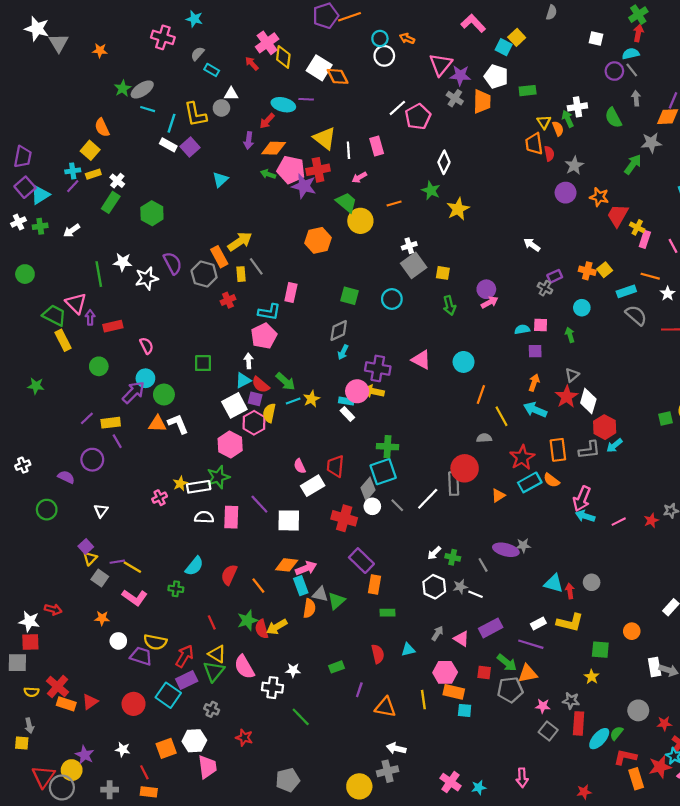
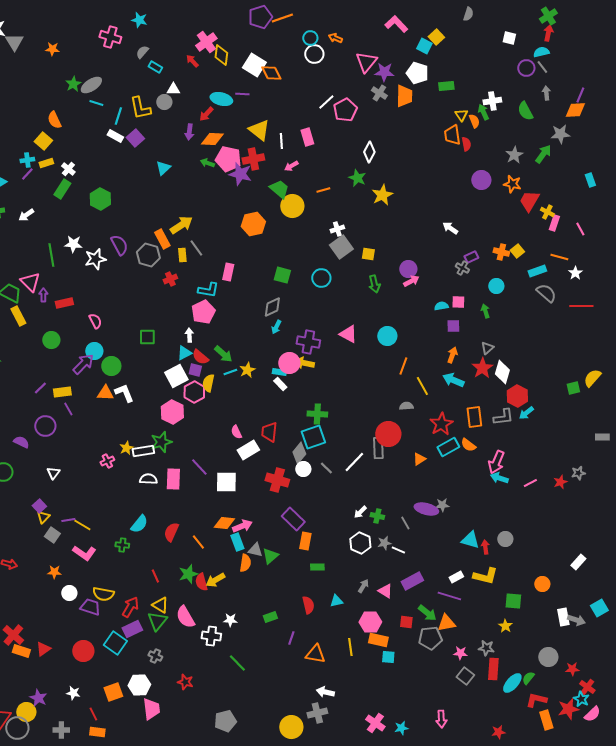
gray star: (574, 165) -> (514, 155), moved

